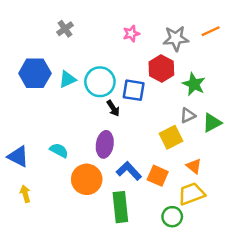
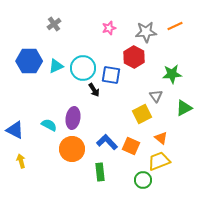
green star: (194, 84) -> (172, 74), moved, turned -30
gray triangle: (188, 115) -> (156, 96), turned -40
green triangle: (212, 123) -> (184, 108), moved
purple ellipse: (105, 144) -> (73, 118), moved
green rectangle: (120, 207) -> (100, 172), size x0.7

